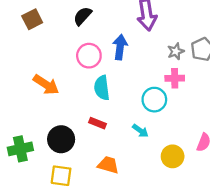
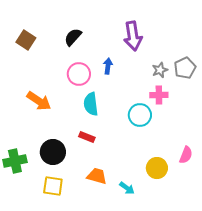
brown square: (32, 19) -> (26, 40), turned -30
blue arrow: (120, 47) -> (108, 66), size x0.7
cyan arrow: (140, 131) -> (127, 188), moved

